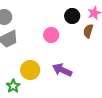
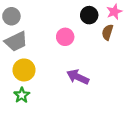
yellow circle: (30, 70) -> (24, 70), moved

